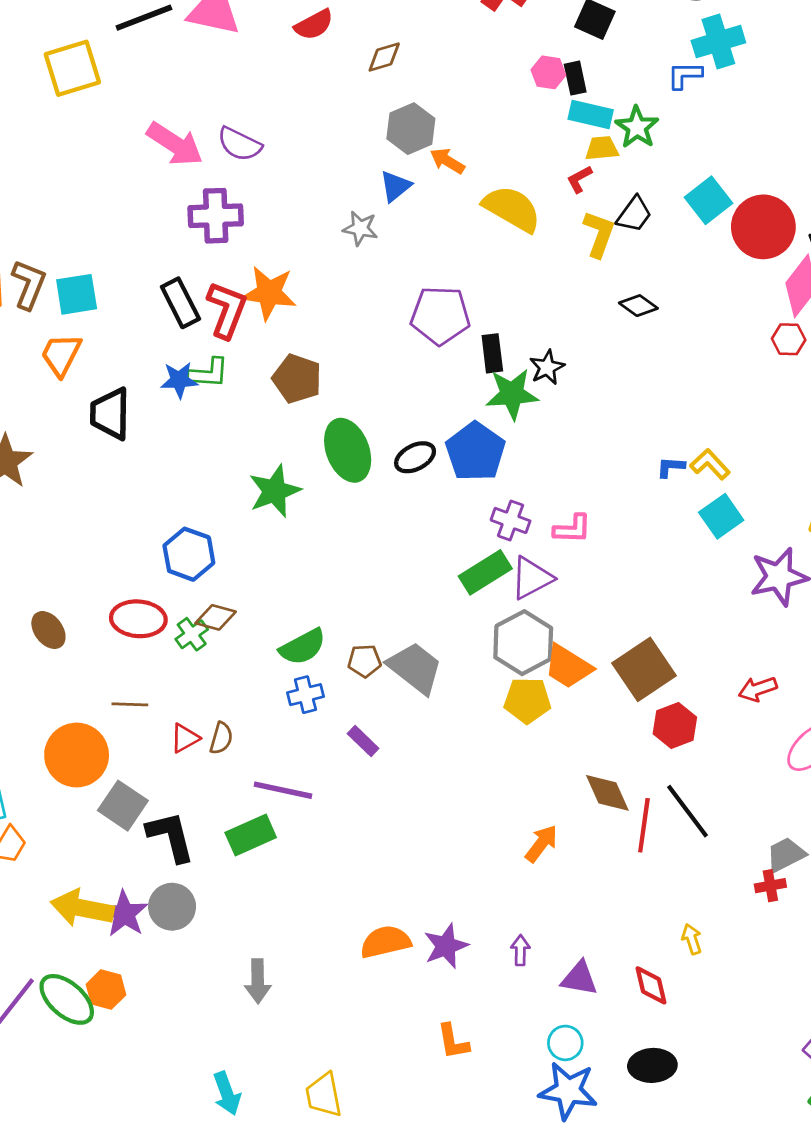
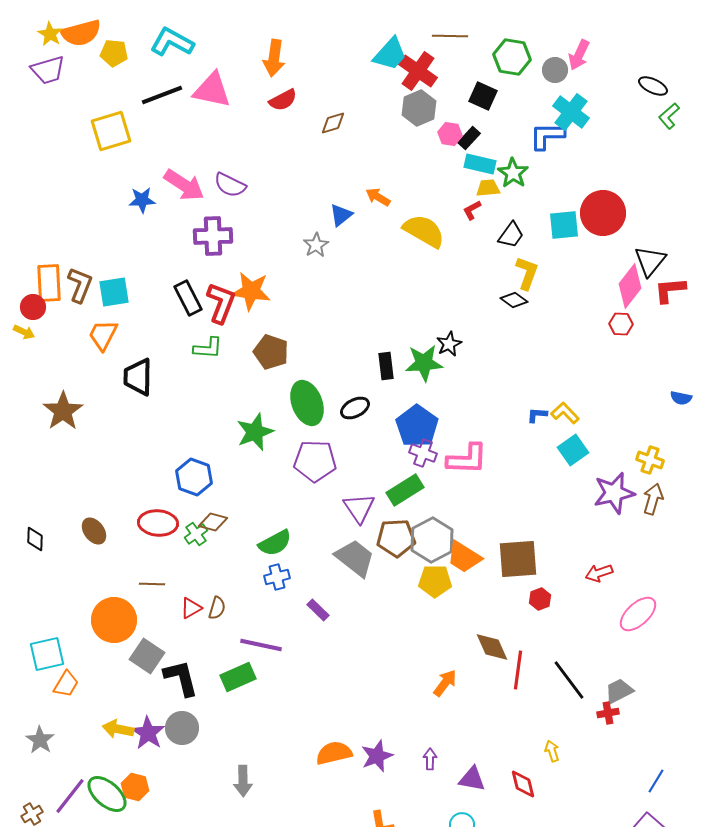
cyan cross: (718, 42) -> (571, 112), turned -36
blue L-shape: (685, 75) -> (547, 136), size x1.4
black rectangle: (575, 78) -> (469, 138), turned 55
gray hexagon: (411, 129) -> (419, 108), moved
cyan square: (709, 200) -> (564, 225), turned 32
red circle: (763, 227) -> (603, 213), moved
gray star: (360, 228) -> (316, 245), turned 30
yellow L-shape: (599, 234) -> (527, 273), moved
purple pentagon: (440, 315) -> (315, 461), moved
black rectangle: (492, 353) -> (386, 366), moved
blue star: (179, 380) -> (142, 200), moved
blue pentagon: (475, 452) -> (417, 426), moved
pink L-shape: (572, 529) -> (467, 459), size x1.5
purple triangle: (532, 578) -> (359, 508), moved, turned -36
brown pentagon: (364, 661) -> (396, 538), moved, size x1.6
brown square: (644, 669) -> (518, 559), turned 30
red hexagon: (675, 726) -> (540, 599), size x0.7
black line: (688, 811) -> (569, 680), moved
yellow arrow: (82, 908) -> (118, 729), size x0.7

